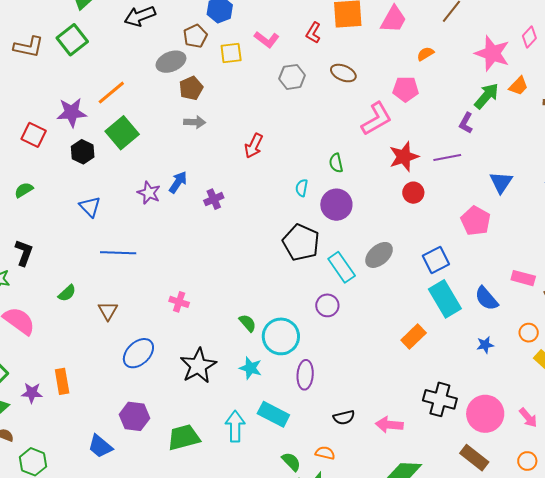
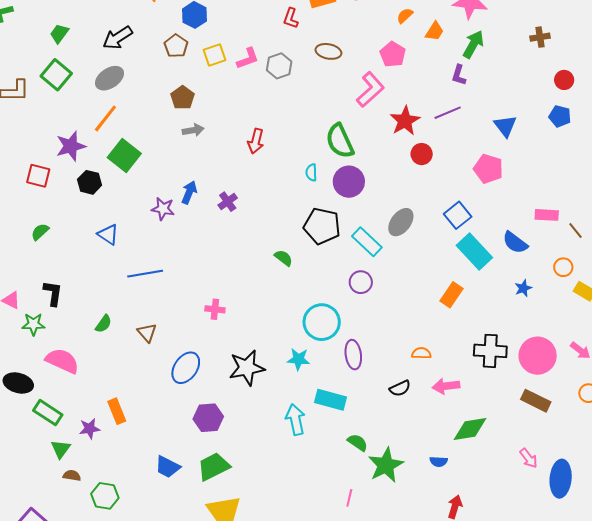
pink L-shape: (267, 39) -> (248, 58), moved, turned -45
gray ellipse: (171, 62) -> (110, 78), moved
orange trapezoid: (519, 86) -> (435, 31), moved
pink pentagon: (406, 89) -> (393, 54), turned -30
green semicircle: (336, 163) -> (340, 141), size x1.8
green semicircle: (248, 323) -> (283, 258), moved
black star: (198, 366) -> (247, 368), turned 30
purple hexagon: (134, 416) -> (208, 418), moved
green trapezoid: (184, 437) -> (214, 467), moved
orange semicircle: (325, 453) -> (421, 353), moved

